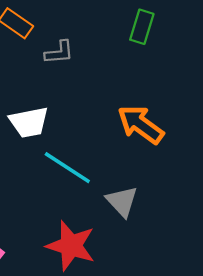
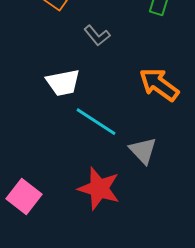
gray L-shape: (59, 52) -> (97, 36), moved, turned 56

